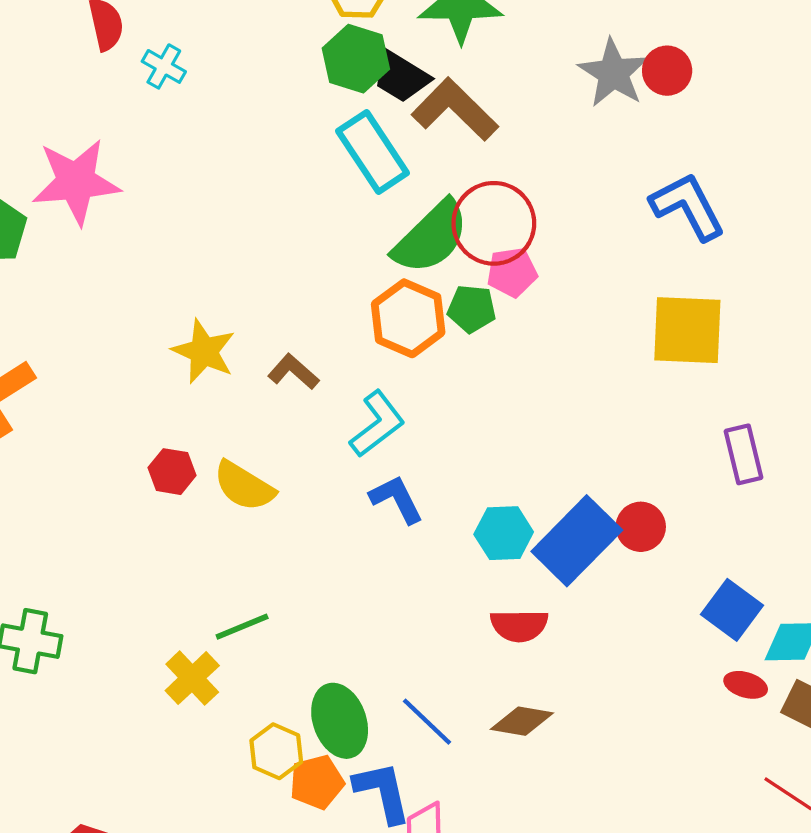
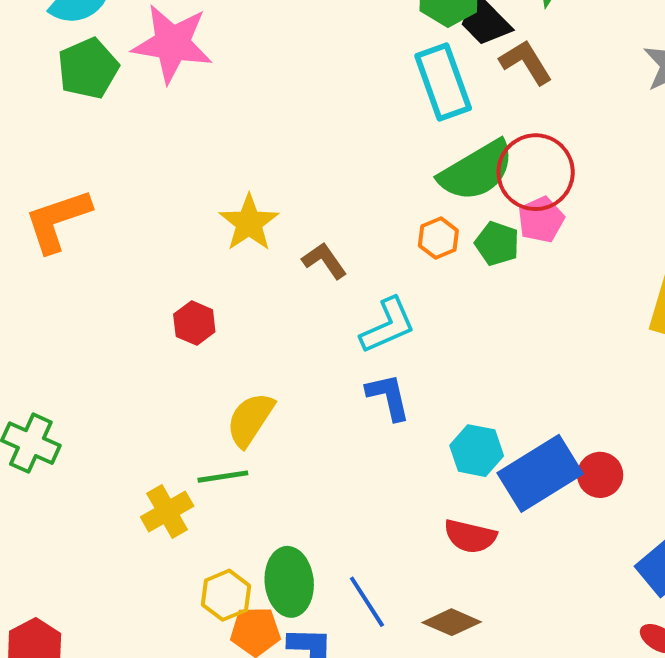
brown L-shape: (455, 109) -> (526, 62), size x0.7
pink pentagon: (512, 272) -> (541, 220), turned -30
orange hexagon: (408, 318) -> (438, 238), size x0.6
yellow semicircle: (244, 486) -> (250, 419), moved, turned 78

